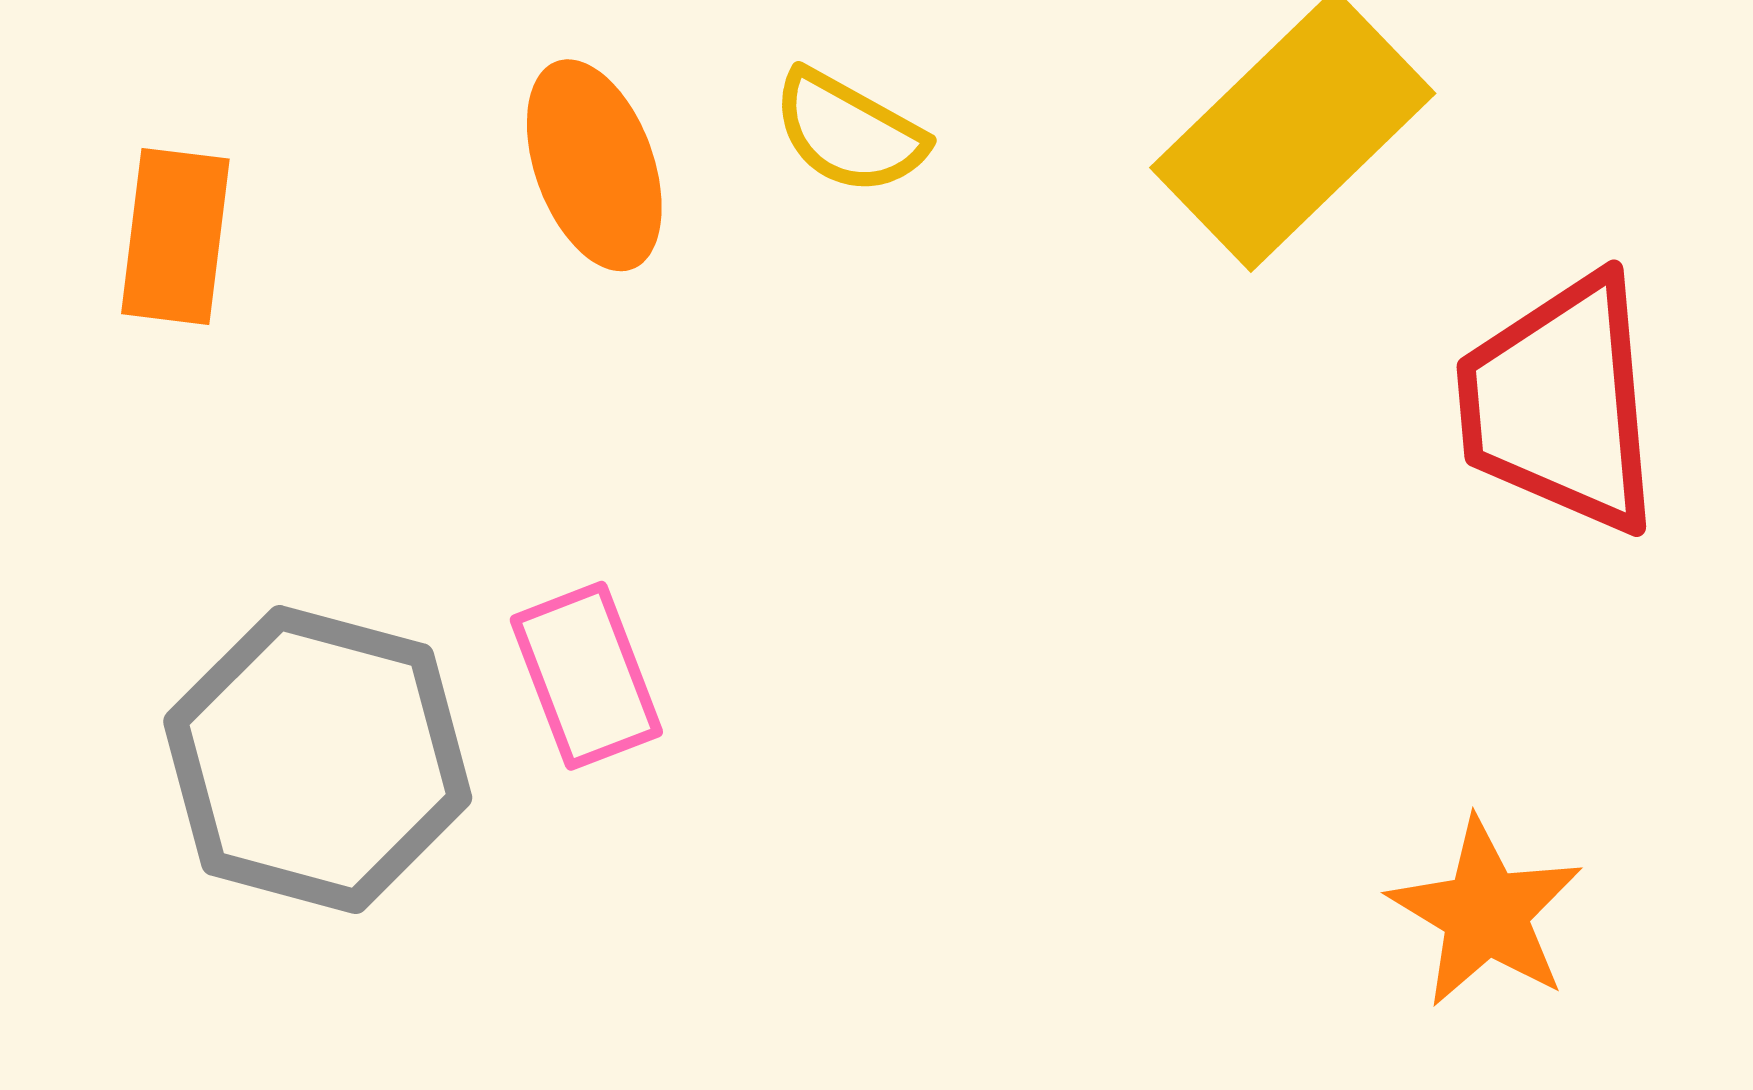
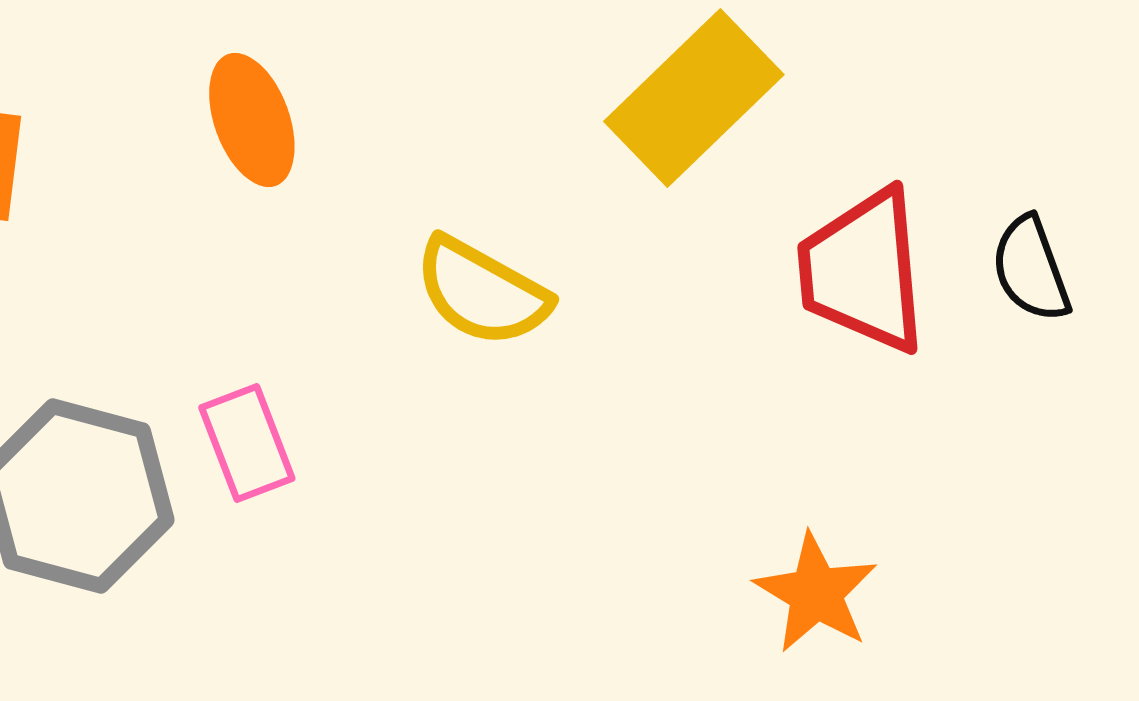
yellow semicircle: (849, 132) -> (482, 292), moved, size x1.4

